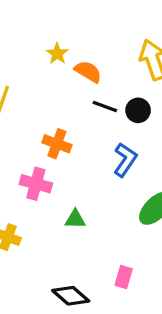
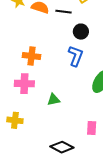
black line: (105, 107) -> (63, 12), moved
black circle: (138, 110) -> (81, 32), moved

